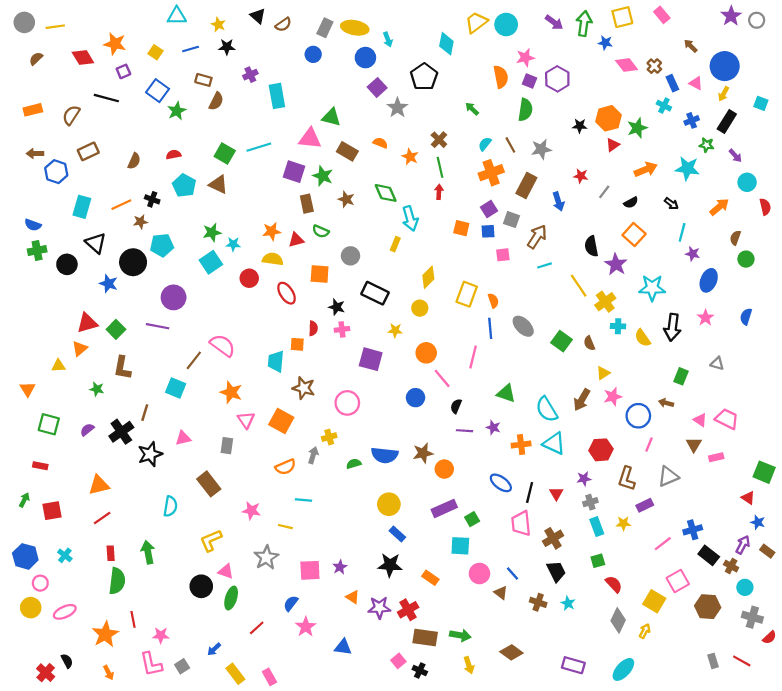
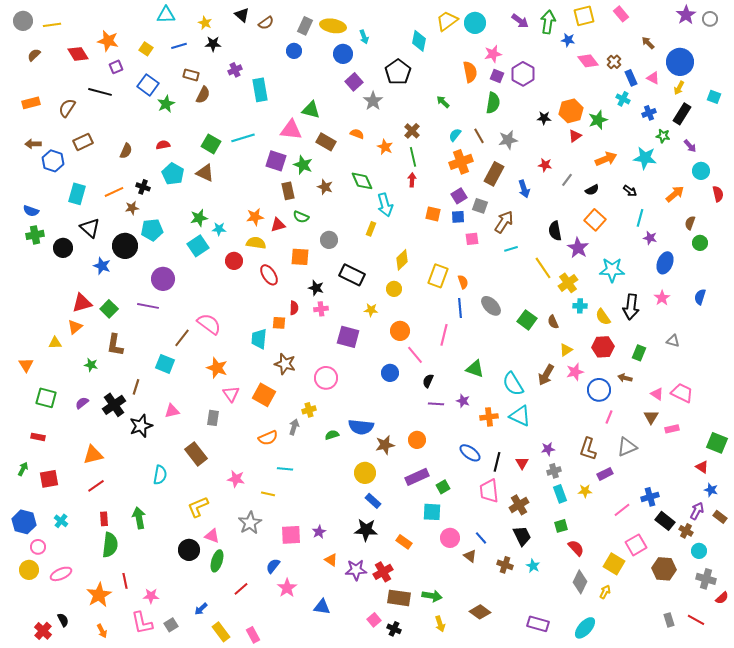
red hexagon: (601, 450) -> (603, 347), moved
brown star: (423, 453) -> (385, 445), moved

